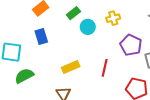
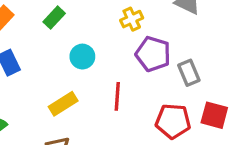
yellow cross: (113, 18) -> (132, 19), moved
cyan circle: (88, 27) -> (82, 57), moved

